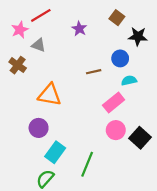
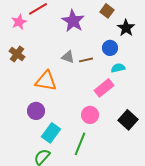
purple star: (79, 29) -> (73, 21), size x1.6
black star: (138, 36) -> (126, 28), turned 30
gray triangle: (39, 45) -> (68, 57), moved
pink circle: (116, 130) -> (90, 115), moved

